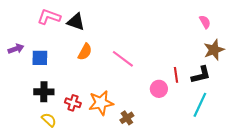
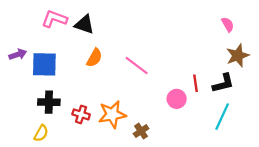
blue square: (40, 58) -> (44, 64), size x1.4
yellow semicircle: (49, 120) -> (41, 133), moved, turned 77

